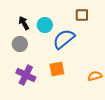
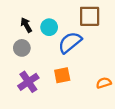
brown square: (82, 15) -> (90, 16), size x1.5
purple cross: (26, 75) -> (28, 82), turned 30

